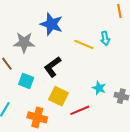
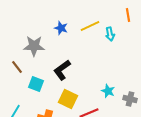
blue star: (51, 24) -> (61, 28), size x0.6
cyan arrow: (105, 38) -> (110, 34), moved
yellow line: (84, 44) -> (90, 26), moved, turned -48

